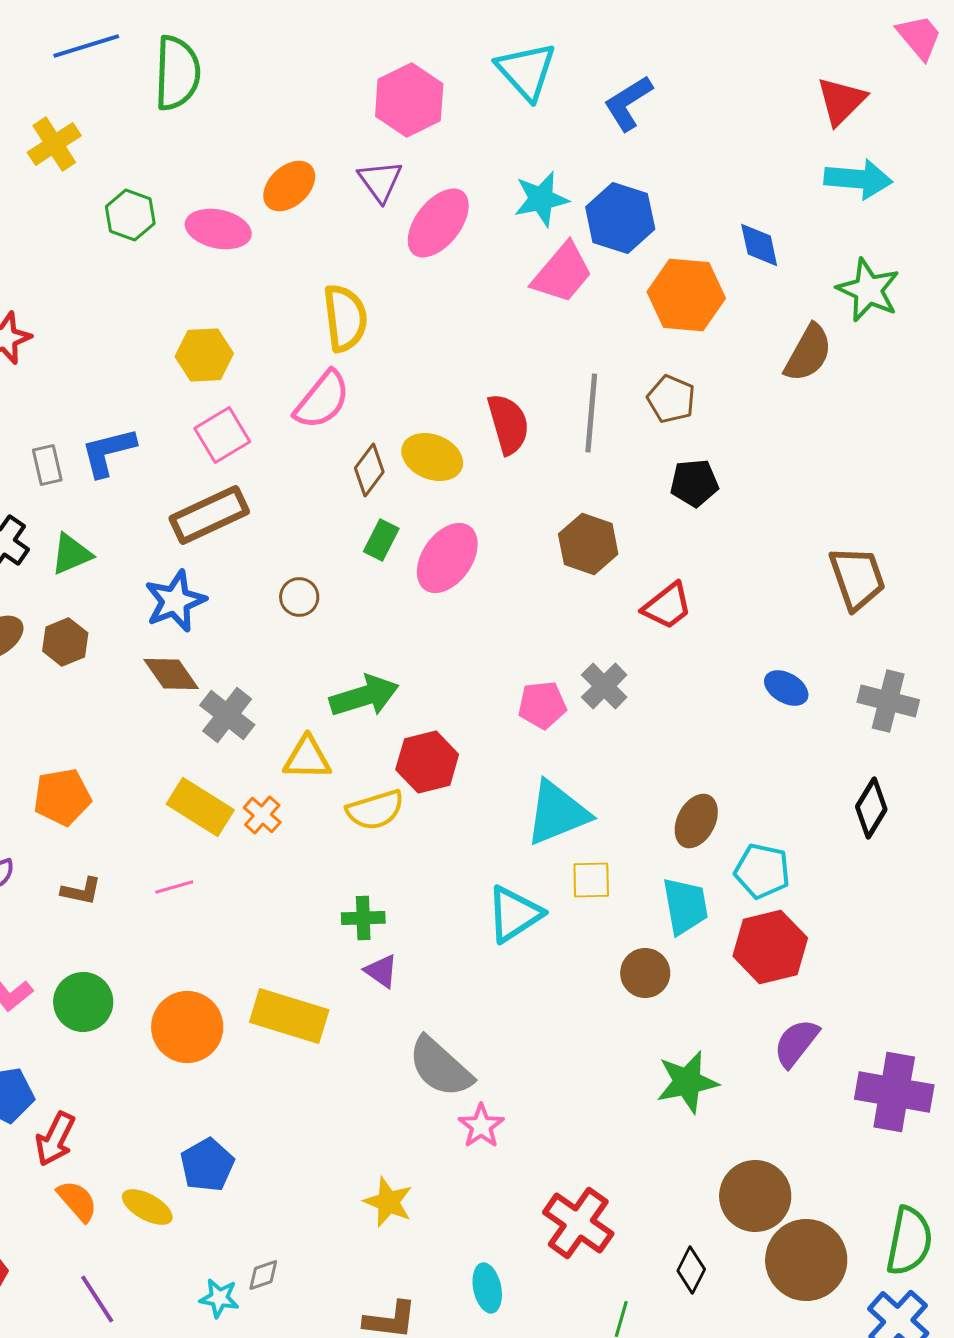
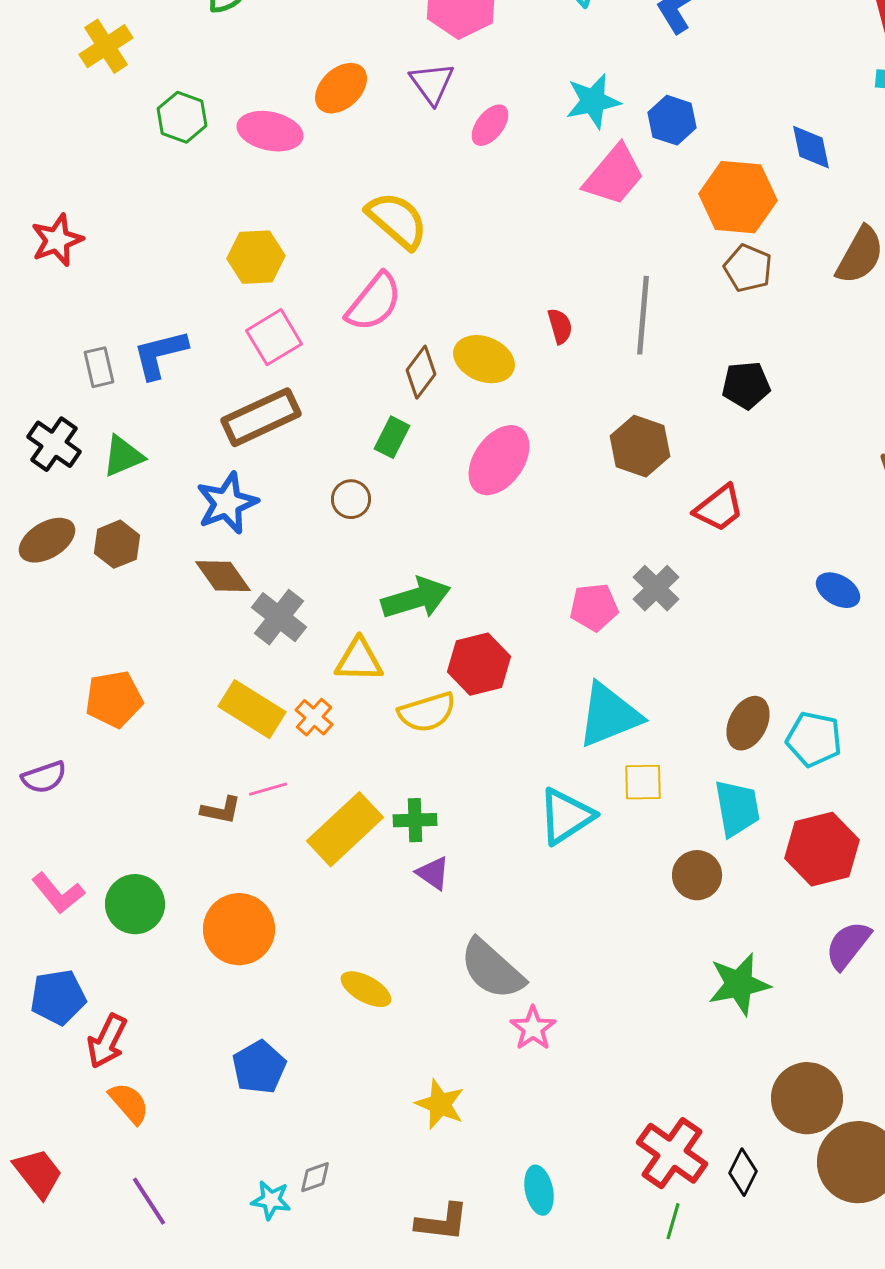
blue hexagon: (620, 218) -> (672, 120), size x0.7
pink ellipse: (438, 223) -> (490, 125), size x0.6
yellow semicircle: (345, 318) -> (397, 220), turned -42
brown pentagon: (671, 399) -> (748, 268), moved
red semicircle: (508, 424) -> (560, 326), size x0.6
green rectangle: (381, 540) -> (392, 437), moved
cyan pentagon: (762, 871) -> (814, 739), moved
pink line: (174, 887) -> (268, 789), moved
brown L-shape: (81, 891) -> (221, 810), moved
yellow rectangle: (289, 1016) -> (345, 829), moved, turned -60
yellow ellipse: (147, 1207) -> (366, 989), moved
red cross: (578, 1223) -> (672, 1153), moved

